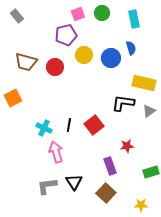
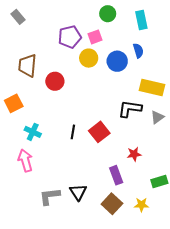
pink square: (78, 14) -> (95, 37), moved
brown trapezoid: (26, 62) -> (27, 65), turned 80
red circle: (55, 67) -> (55, 81), moved
cyan cross: (44, 128) -> (33, 132), moved
pink arrow: (56, 152) -> (25, 160), moved
yellow star: (141, 205) -> (141, 205), moved

